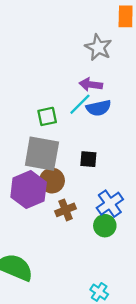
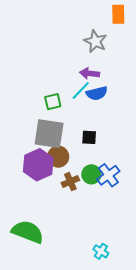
green circle: (105, 226) -> (91, 174), moved

